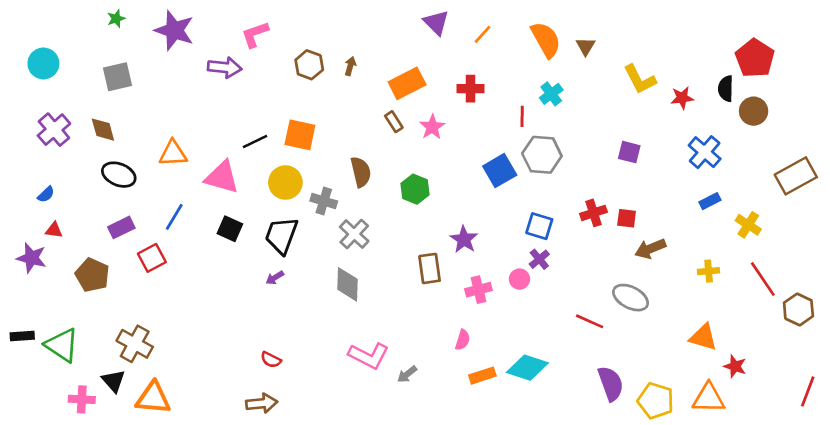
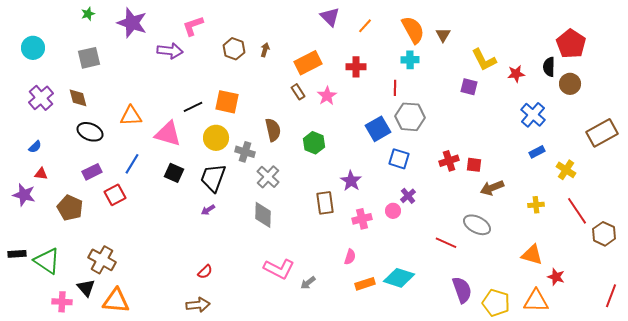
cyan cross: (551, 94) -> (410, 60), moved, turned 36
purple square: (629, 152) -> (469, 87), moved
blue square: (539, 226) -> (399, 159), moved
red semicircle: (271, 360) -> (205, 272), turned -70

